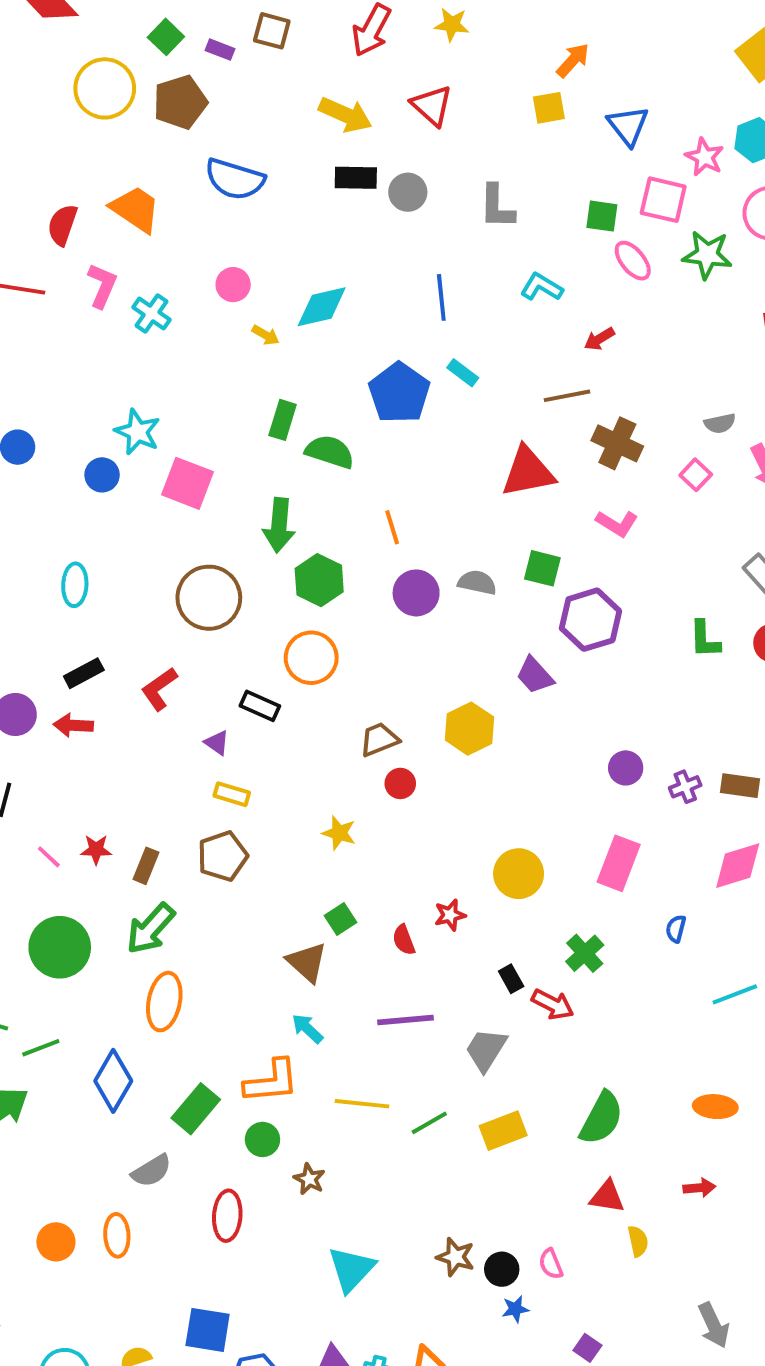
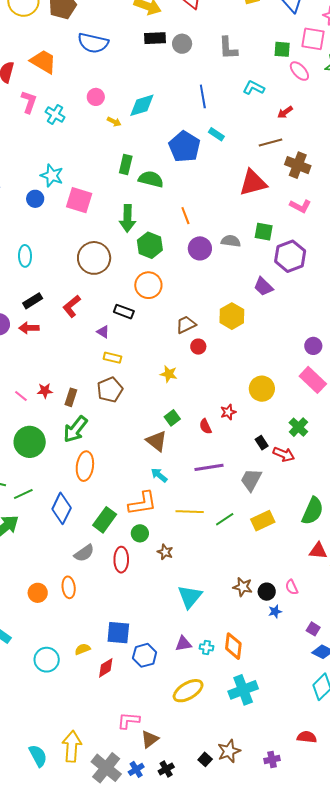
purple circle: (626, 768) -> (313, 346), moved
pink rectangle: (619, 863) -> (313, 380), turned -64
red ellipse: (227, 1216) -> (121, 560), moved

